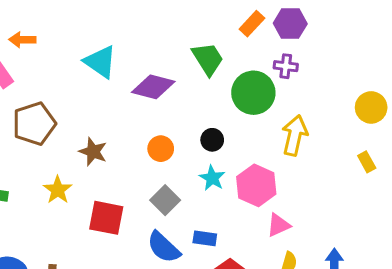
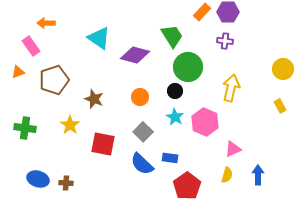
green circle: (253, 93) -> (188, 67), moved
pink triangle: (278, 225) -> (233, 149), moved

